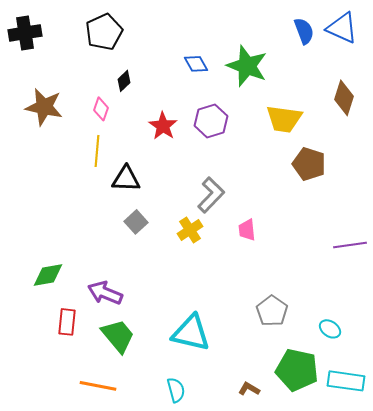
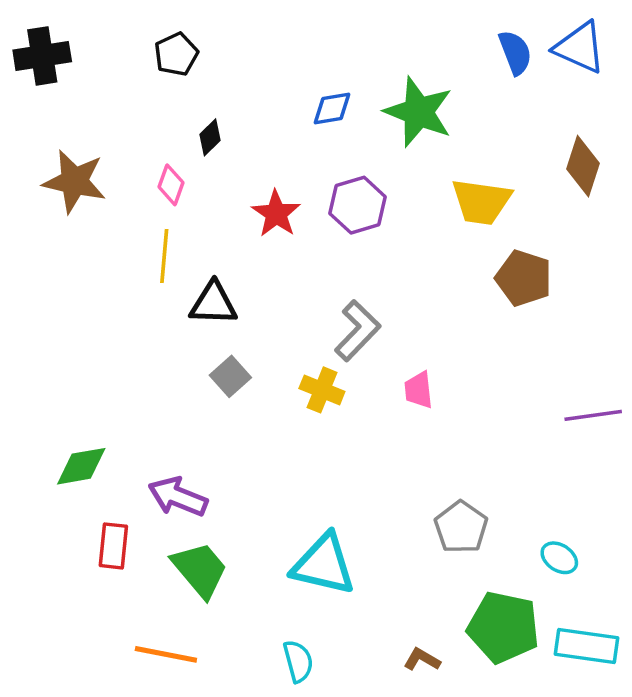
black pentagon: (104, 32) -> (176, 54), size x0.7
blue diamond: (196, 64) -> (332, 108), turned -70
yellow cross: (190, 230) -> (322, 390), turned -35

